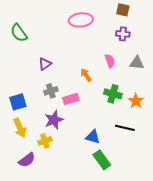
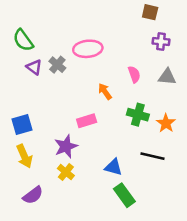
pink ellipse: (81, 20) -> (88, 49), moved
purple cross: (123, 34) -> (161, 41), moved
purple triangle: (45, 64) -> (34, 67), moved, turned -48
gray cross: (51, 91) -> (57, 65), moved, turned -32
yellow cross: (45, 141) -> (66, 172), moved, turned -32

